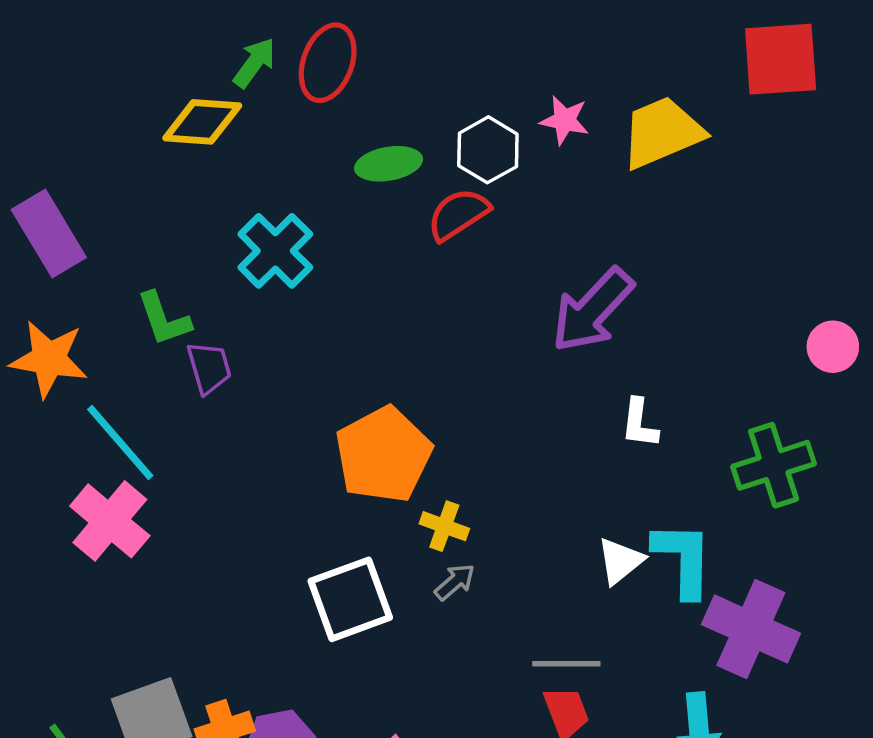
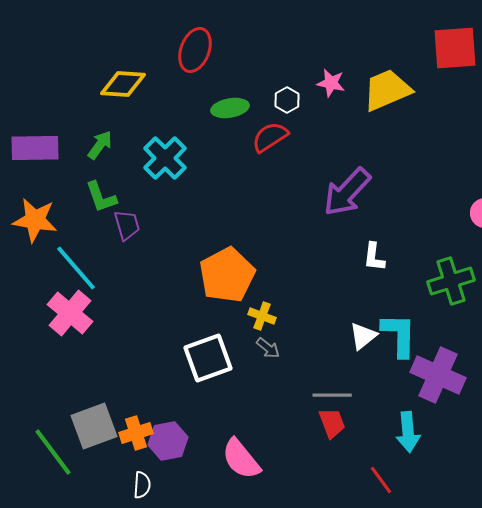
green arrow: (254, 63) -> (100, 145), moved
white hexagon: (488, 150) -> (287, 100), size x0.7
purple rectangle: (49, 233) -> (35, 148), turned -60
gray arrow: (455, 582) -> (268, 348), turned 80

